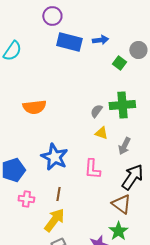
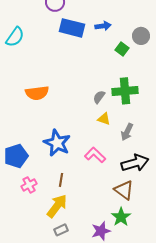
pink L-shape: (92, 169) -> (95, 155), turned 130
black arrow: (132, 177) -> (135, 163), turned 40
pink cross: (26, 199) -> (29, 185), turned -35

